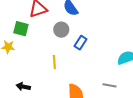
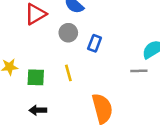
green square: (21, 29) -> (36, 77), moved
gray line: (109, 85) -> (139, 71), moved

